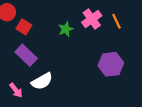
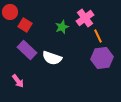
orange line: (117, 21) -> (98, 36), moved
white semicircle: (42, 81) -> (52, 58), moved, turned 48

